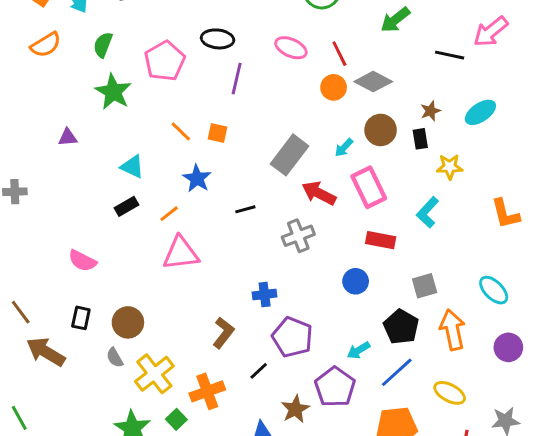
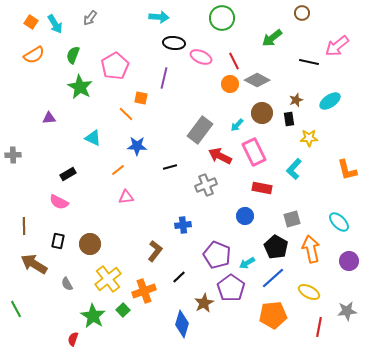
black ellipse: (218, 39) -> (174, 43), moved
orange square: (218, 133) -> (141, 98), moved
blue star: (197, 178) -> (137, 146), turned -30
black rectangle: (126, 206) -> (68, 174), moved
pink triangle: (181, 253) -> (126, 197), size x0.6
brown line: (21, 312) -> (24, 226), moved, turned 36
purple pentagon: (292, 337) -> (217, 255), moved
gray semicircle: (115, 358) -> (67, 284), moved

